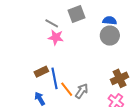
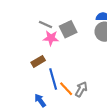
gray square: (76, 14) -> (68, 29), moved
brown rectangle: (41, 72) -> (38, 61), moved

